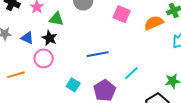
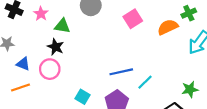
pink square: (122, 14) -> (133, 19), turned 36
blue triangle: (27, 38) -> (23, 64), moved
blue line: (98, 54) -> (121, 72), moved

